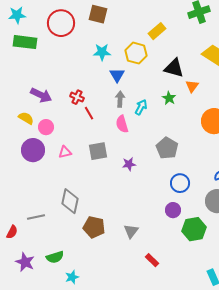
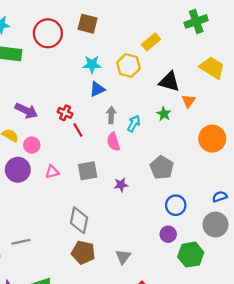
blue triangle: (117, 75) -> (97, 89), moved, turned 35
gray diamond: (70, 201) -> (79, 220), moved

